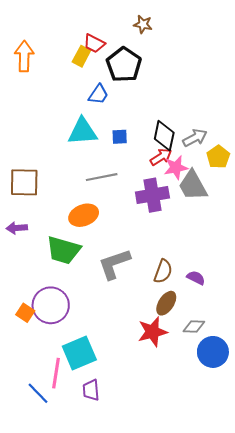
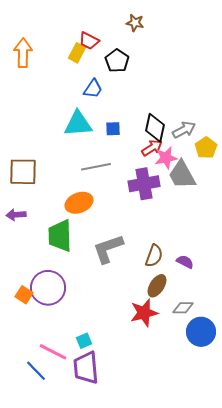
black pentagon: (124, 65) -> (117, 61), size x0.7
green trapezoid: (63, 250) -> (60, 236), turned 72
cyan square: (79, 353) -> (84, 341), moved, size x0.5
pink line: (56, 373) -> (53, 352), turned -72
purple trapezoid: (91, 390) -> (86, 368), size x1.6

